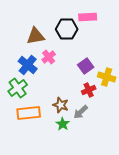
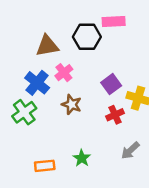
brown star: (61, 105) -> (72, 105), moved
gray arrow: (81, 112) -> (130, 150), moved
orange rectangle: (29, 113) -> (45, 166), moved, size x0.7

